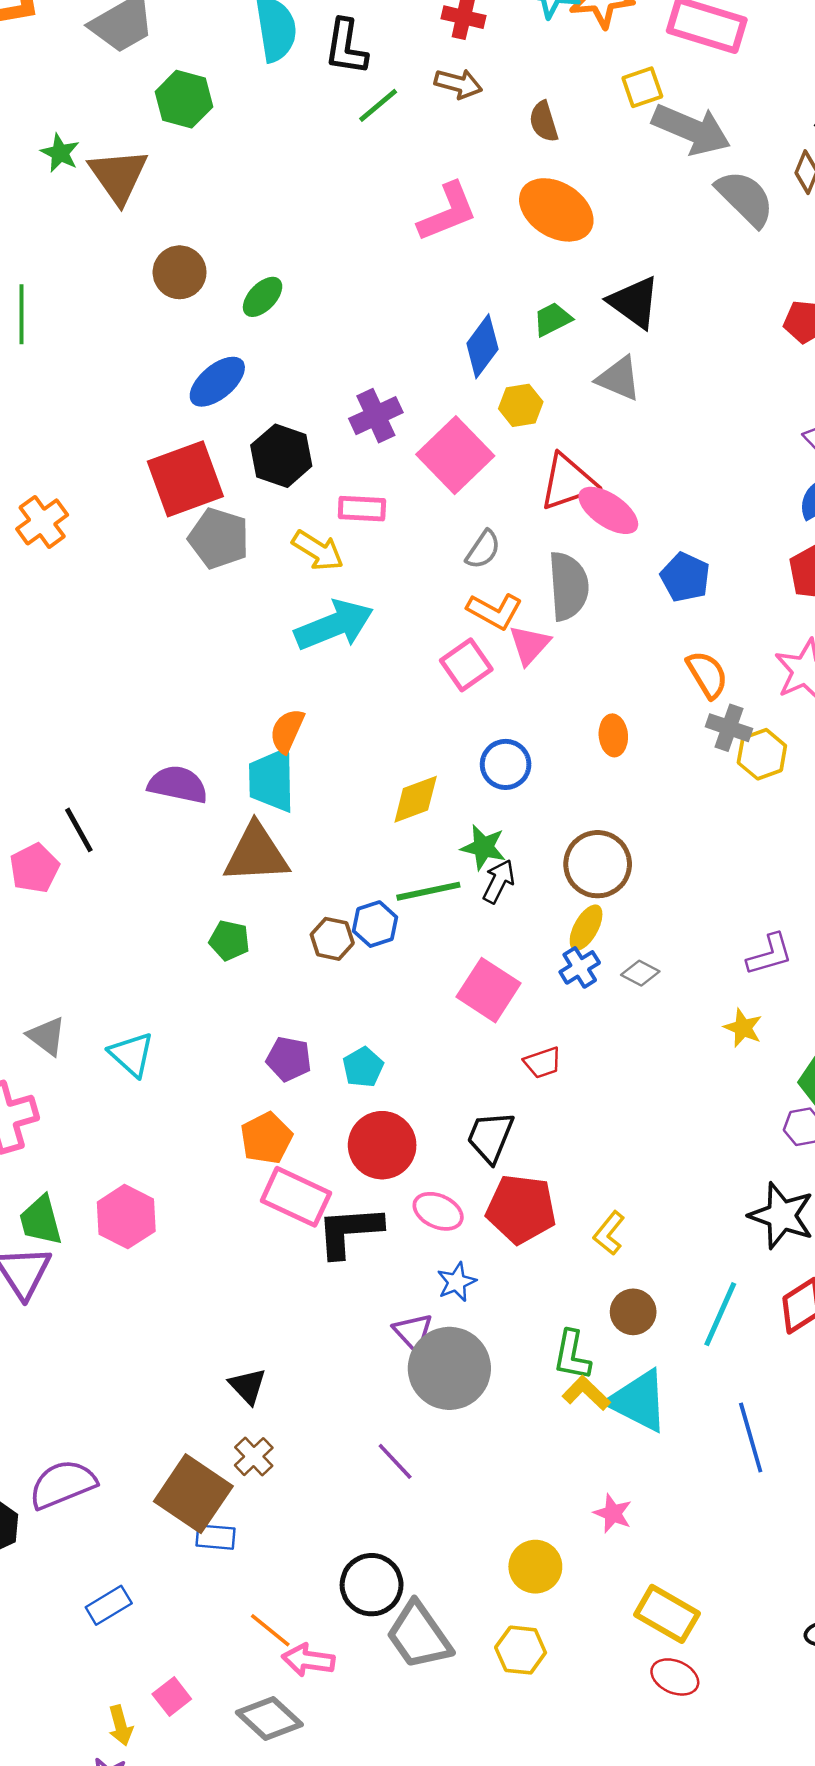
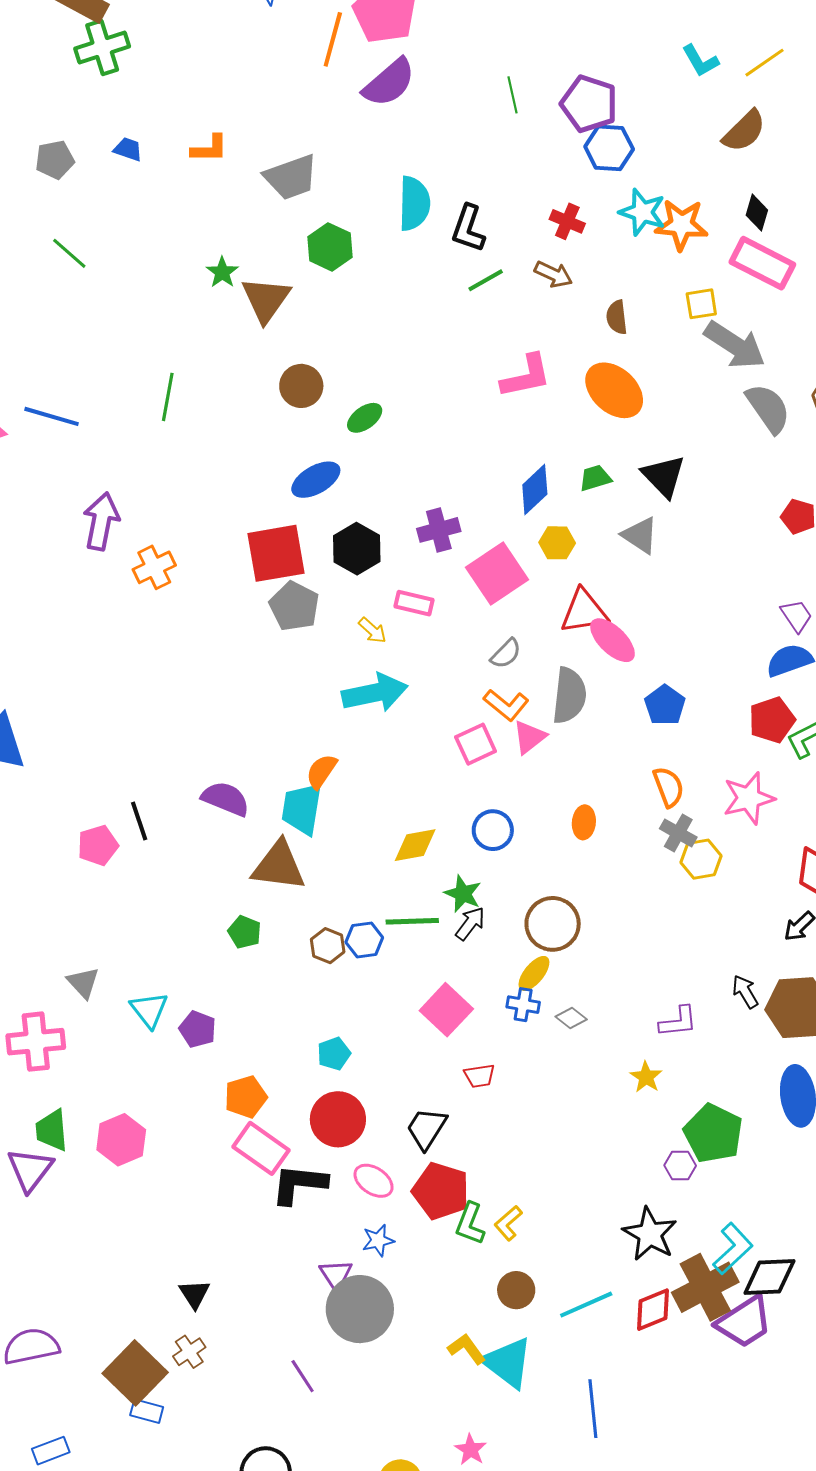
yellow arrow: (318, 551) -> (372, 630), size x0.7
blue cross: (580, 967) -> (523, 1005), turned 32
purple pentagon: (289, 1059) -> (198, 1029), moved
cyan line: (720, 1314) -> (586, 1305), turned 32
green L-shape: (572, 1355) -> (470, 1224), moved

